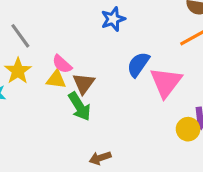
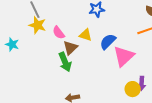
yellow star: (18, 71) -> (37, 25), moved, turned -30
yellow triangle: (56, 79) -> (86, 35), moved

